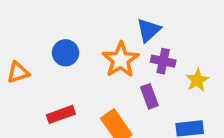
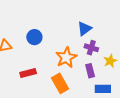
orange star: (121, 60) -> (66, 57), moved
purple rectangle: (149, 96) -> (90, 71), moved

